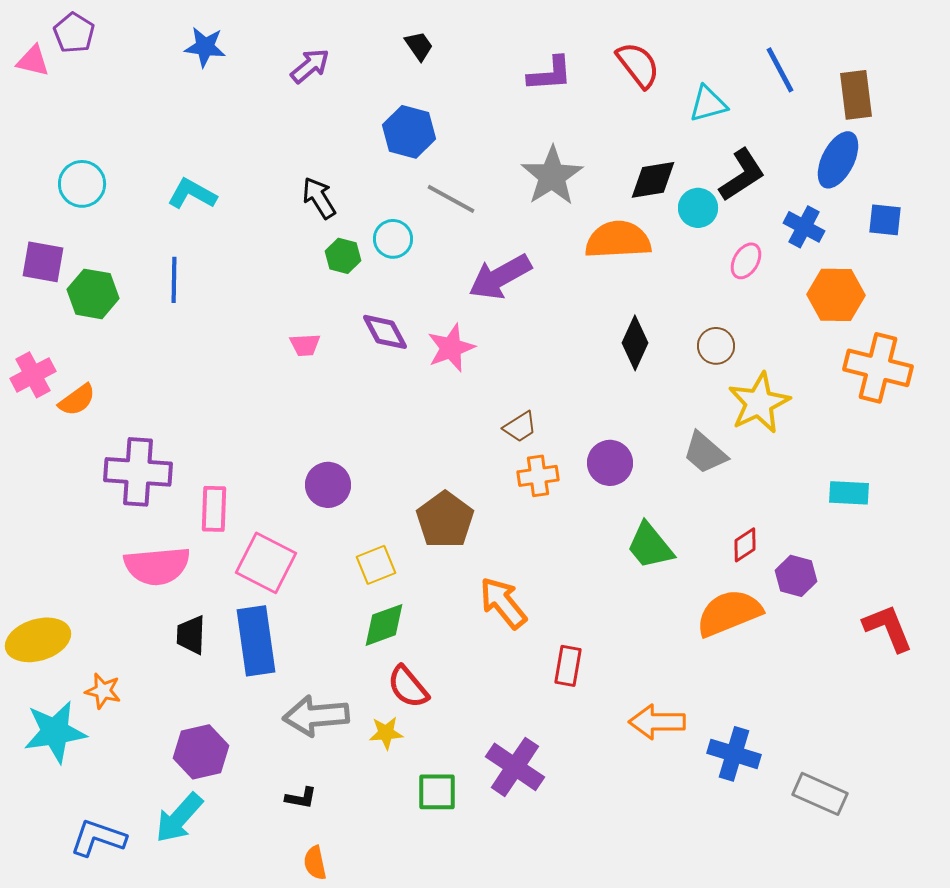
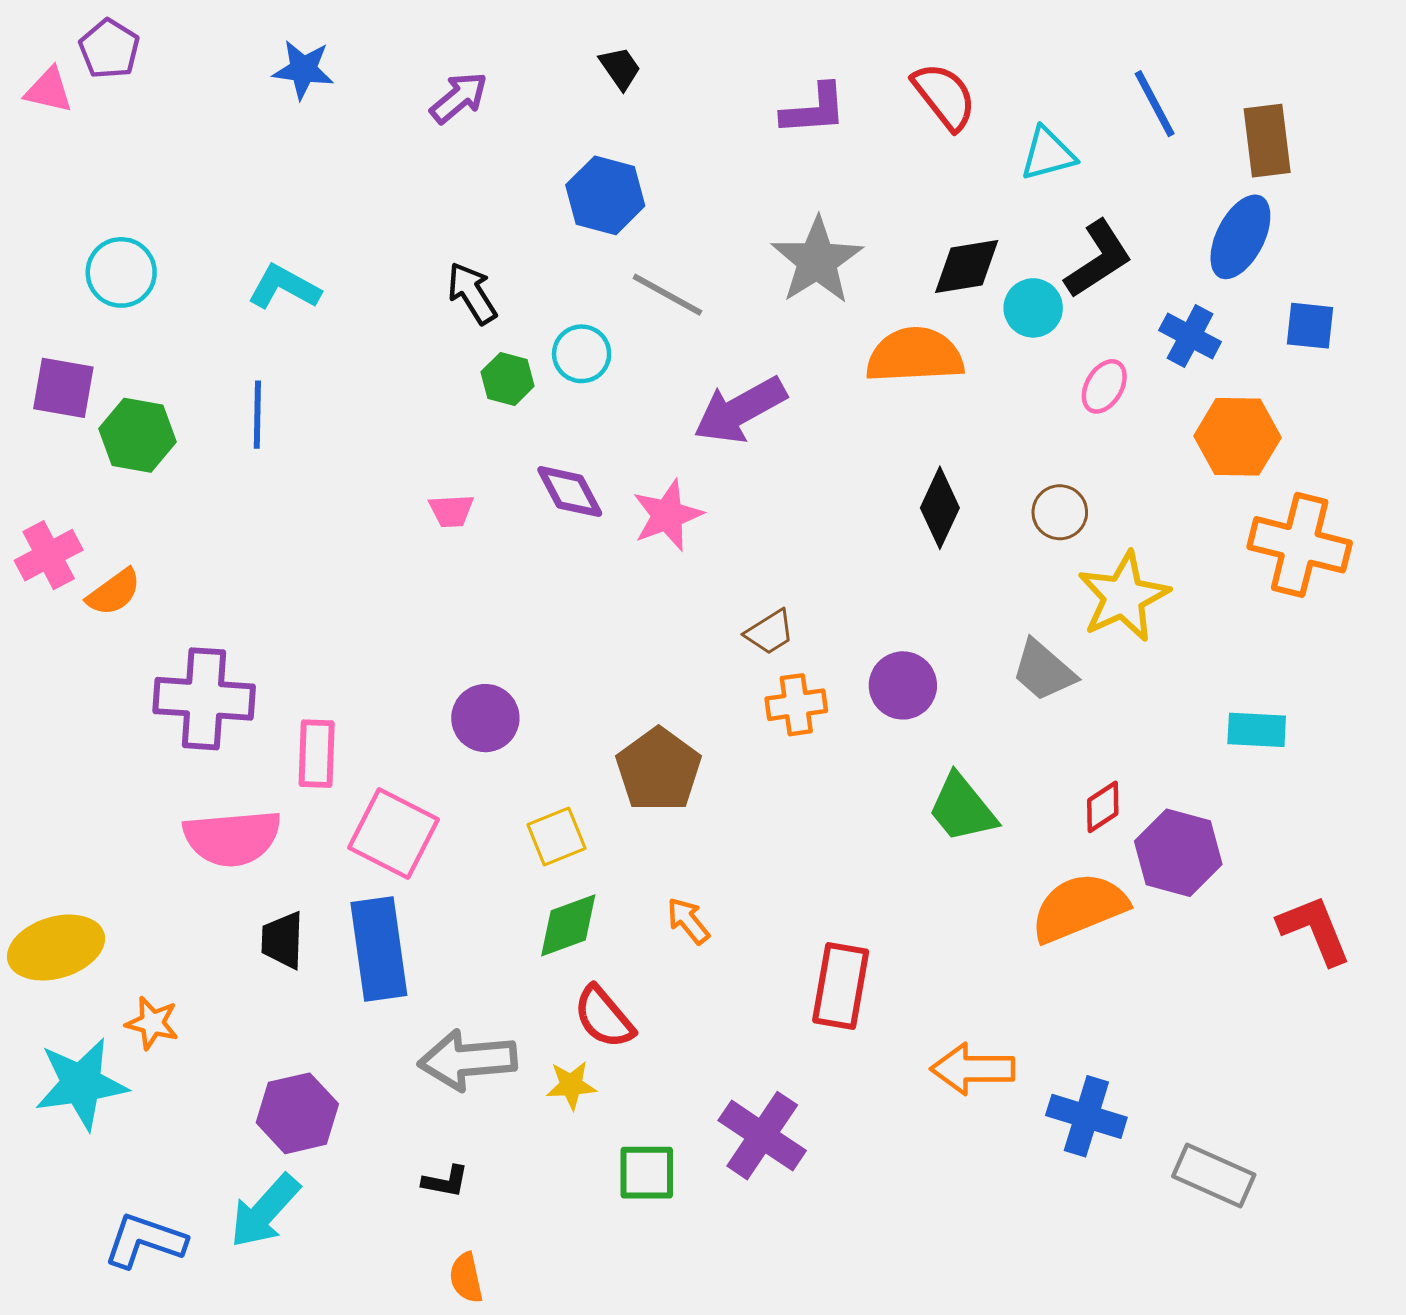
purple hexagon: (796, 576) -> (1178, 853), size x1.4
orange arrow: (503, 603) -> (688, 921), moved, size x0.6
red rectangle: (568, 666) -> (841, 986), size x1.4

